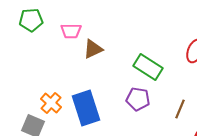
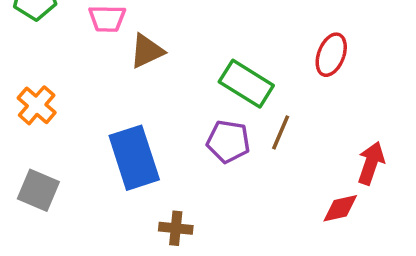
orange cross: (51, 103) -> (37, 105), moved
brown line: (180, 109) -> (281, 132), moved

